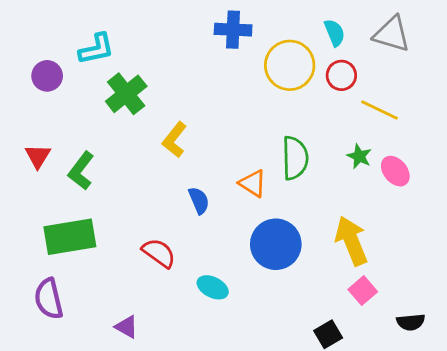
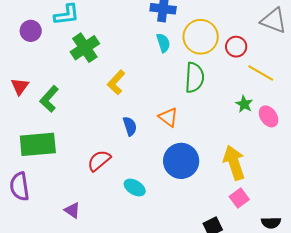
cyan semicircle: (335, 33) -> (163, 43), moved
green semicircle: (295, 158) -> (194, 77), moved
red semicircle: (159, 253) -> (99, 161), turned -80

